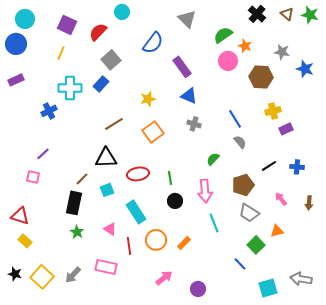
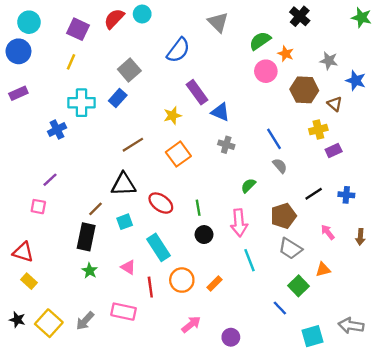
brown triangle: (287, 14) -> (335, 104), moved
red semicircle: (98, 32) -> (114, 19), moved
purple rectangle: (182, 67) -> (197, 92), moved
red ellipse: (138, 174) -> (161, 203), turned 45

